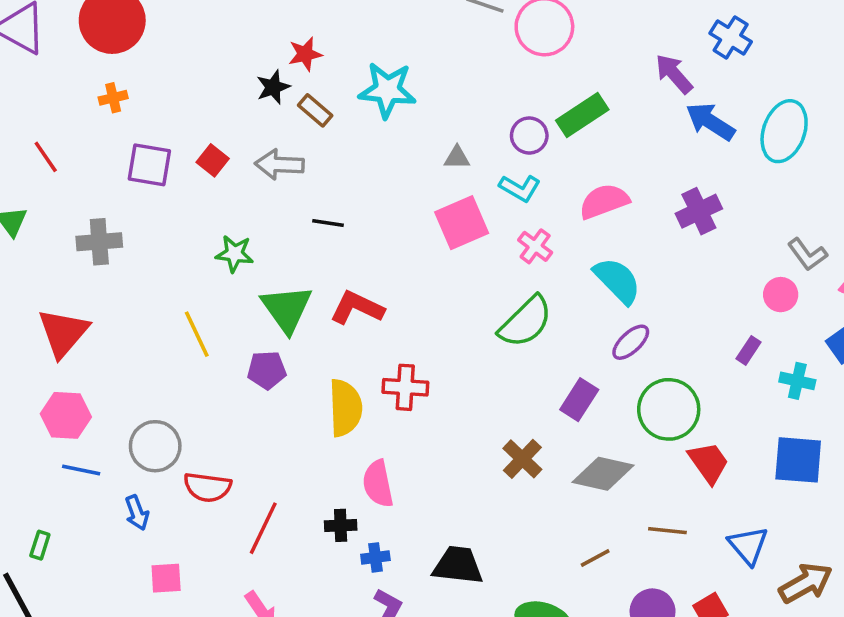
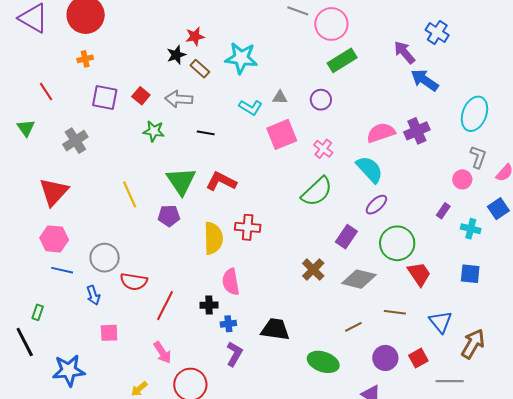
green rectangle: (582, 115) -> (342, 60), moved
cyan ellipse: (784, 131) -> (474, 114), moved
purple circle: (529, 136) -> (321, 100), moved
cyan L-shape: (520, 188) -> (251, 107), moved
pink semicircle: (604, 201) -> (381, 133), moved
gray cross: (99, 242) -> (75, 141), turned -30
green star: (234, 254) -> (154, 131), moved
gray L-shape: (807, 254) -> (478, 157), turned -125
blue square: (798, 460) -> (470, 274), size x0.7
brown arrow: (806, 583) -> (473, 344), turned -32

